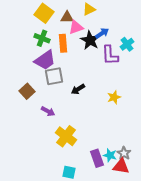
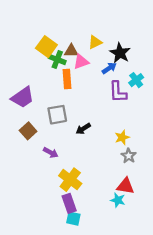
green cross: (42, 38) -> (57, 59), moved
black star: (90, 40) -> (120, 53), moved
purple trapezoid: (45, 60) -> (23, 97), moved
gray star: (124, 153) -> (129, 156), moved
purple rectangle: (97, 158) -> (69, 203), moved
red triangle: (121, 166) -> (125, 186), moved

